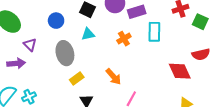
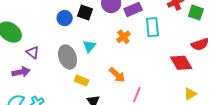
blue circle: (56, 21) -> (65, 18), moved
cyan triangle: (88, 34) -> (89, 46), moved, turned -32
yellow rectangle: (77, 78) -> (82, 80), turned 64

